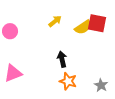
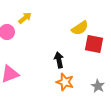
yellow arrow: (55, 21) -> (25, 18), moved
red square: (97, 23) -> (94, 44), moved

